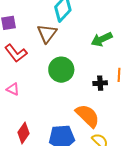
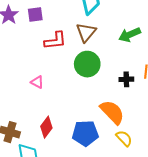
brown triangle: (47, 34) -> (86, 32), moved
red L-shape: (16, 53) -> (55, 41), moved, turned -60

